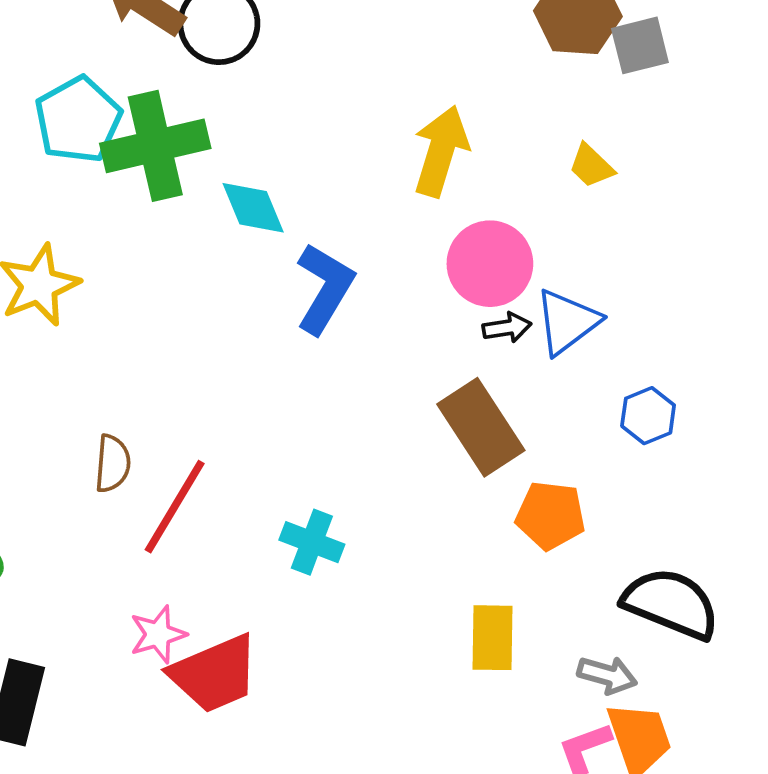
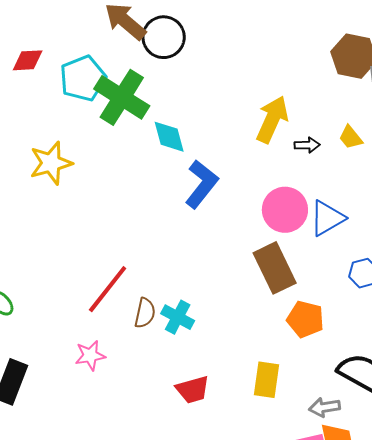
green cross: (155, 146) -> (122, 97), turned 38
pink circle: (490, 264) -> (285, 210), moved
black arrow: (507, 328) -> (307, 145), moved
brown semicircle: (113, 464) -> (145, 313), moved
red trapezoid: (214, 674) -> (193, 390), moved, size x0.7
gray arrow: (607, 675) -> (325, 407), turned 148

